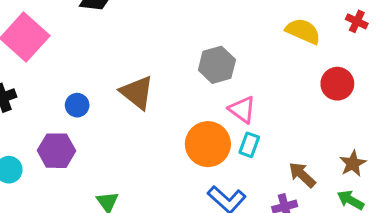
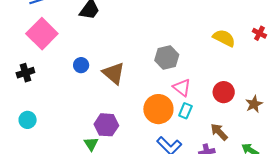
red circle: (337, 84) -> (224, 92), moved
blue circle: (77, 105) -> (81, 65), moved
purple hexagon: (56, 151) -> (106, 125), moved
brown star: (353, 163) -> (254, 104), moved

